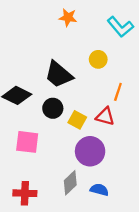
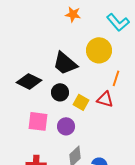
yellow circle: (98, 59) -> (99, 50), size x1.6
purple circle: (90, 151) -> (66, 126), moved, size x0.7

